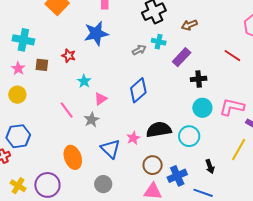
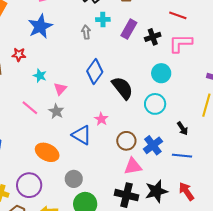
gray arrow: (139, 50) -> (86, 32), turned -56
black cross: (199, 79) -> (153, 37), moved
pink L-shape: (232, 107) -> (180, 43), moved
black semicircle: (159, 130) -> (122, 88), moved, turned 75
orange ellipse: (73, 157) -> (47, 152), turned -30
gray circle: (103, 184) -> (74, 179), moved

